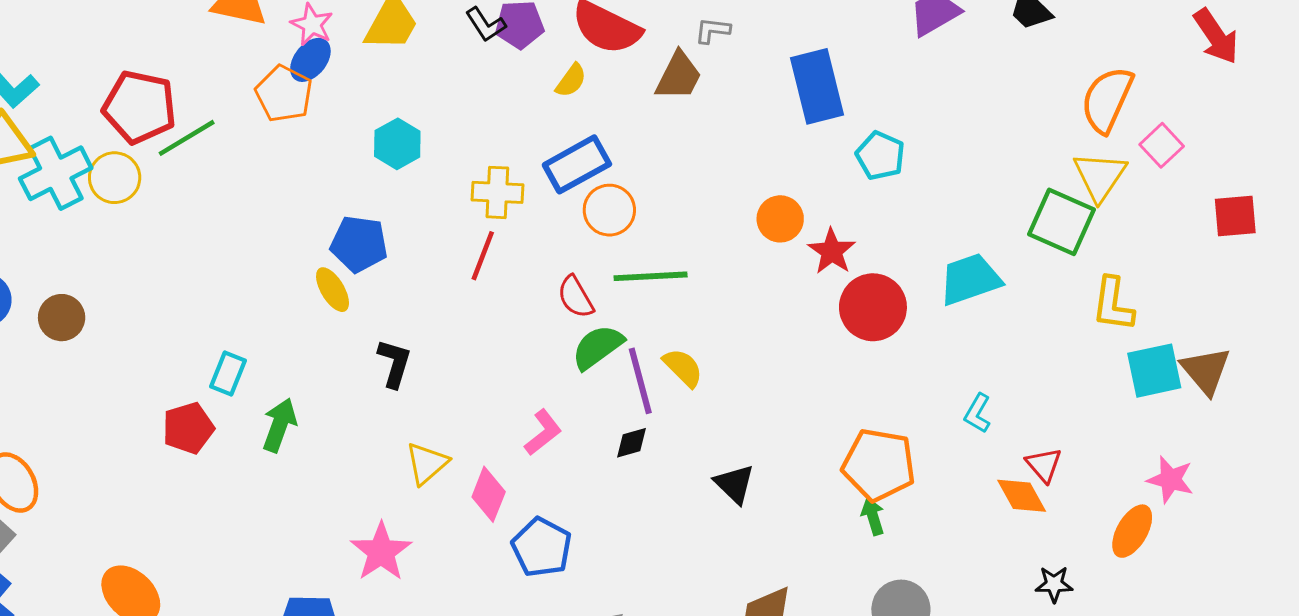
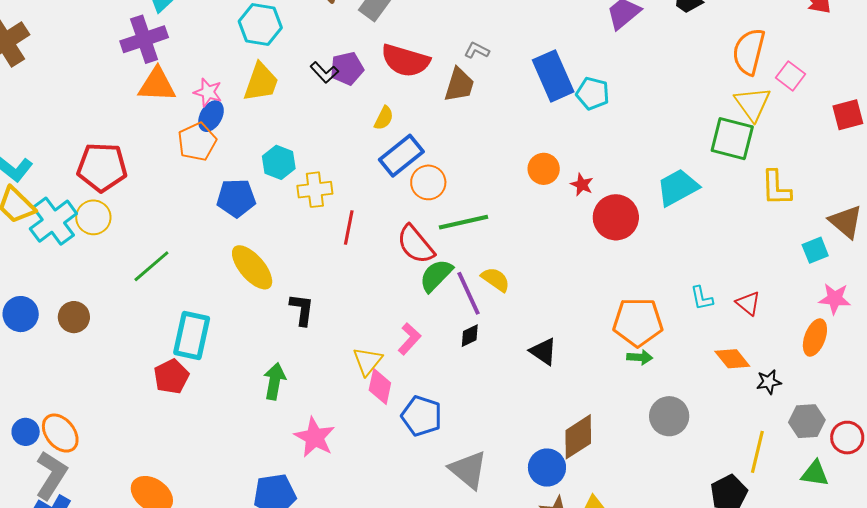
gray L-shape: (712, 30) -> (477, 50), turned 30
yellow semicircle: (571, 80) -> (384, 118), moved
orange pentagon: (284, 94) -> (197, 142), turned 30
green line: (187, 138) -> (151, 266), moved
cyan pentagon: (880, 156) -> (593, 93), moved
yellow cross: (497, 192) -> (315, 190), moved
blue pentagon: (359, 244) -> (236, 198), moved
red star: (832, 251) -> (582, 185), size x0.7
yellow ellipse: (333, 290) -> (252, 267), size x1.6
red semicircle: (575, 297) -> (416, 244), size x1.4
cyan square: (1154, 371) -> (815, 250), moved, size x0.7
cyan rectangle: (228, 374) -> (192, 336), size x1.6
cyan L-shape: (978, 413) -> (702, 298), moved, turned -32
green arrow: (279, 425) -> (275, 381), moved
yellow triangle: (427, 463) -> (368, 361), moved
orange diamond: (1022, 496) -> (732, 359), moved
green arrow: (873, 516) -> (640, 357), turned 120

